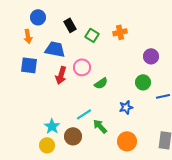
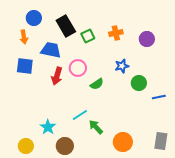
black rectangle: (70, 25) -> (66, 26), size x1.5
green square: (92, 35) -> (88, 36), turned 32
purple circle: (151, 56) -> (147, 39), moved
blue star: (126, 107) -> (122, 66), moved
brown circle: (73, 136) -> (65, 146), moved
yellow circle: (47, 145) -> (26, 146), moved

